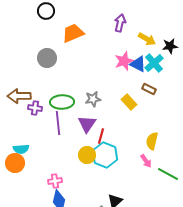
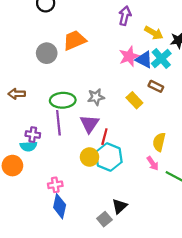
orange trapezoid: (73, 33) -> (75, 40), moved
brown arrow: (19, 96) -> (17, 94), size x0.7
purple cross: (35, 108) -> (33, 135), moved
cyan semicircle: (21, 149) -> (28, 146), moved

